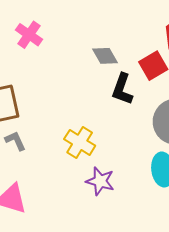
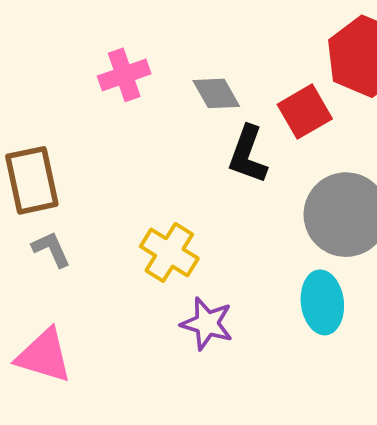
pink cross: (29, 35) -> (124, 75), moved, turned 36

